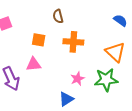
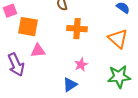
orange square: (39, 40) -> (28, 27), moved, size x1.5
green star: (106, 80) -> (119, 77), moved

